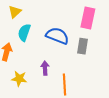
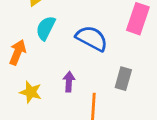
gray rectangle: (83, 46) -> (123, 79), moved

